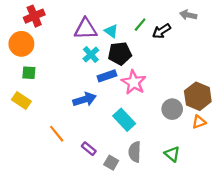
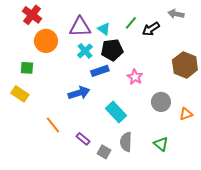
red cross: (34, 16) -> (32, 15), turned -30
orange circle: (21, 44) -> (46, 41), moved
pink star: (134, 82) -> (135, 77), moved, size x0.7
brown hexagon: (198, 96) -> (185, 65), moved

